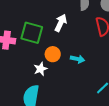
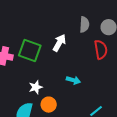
orange circle: (53, 54) -> (49, 105), moved

